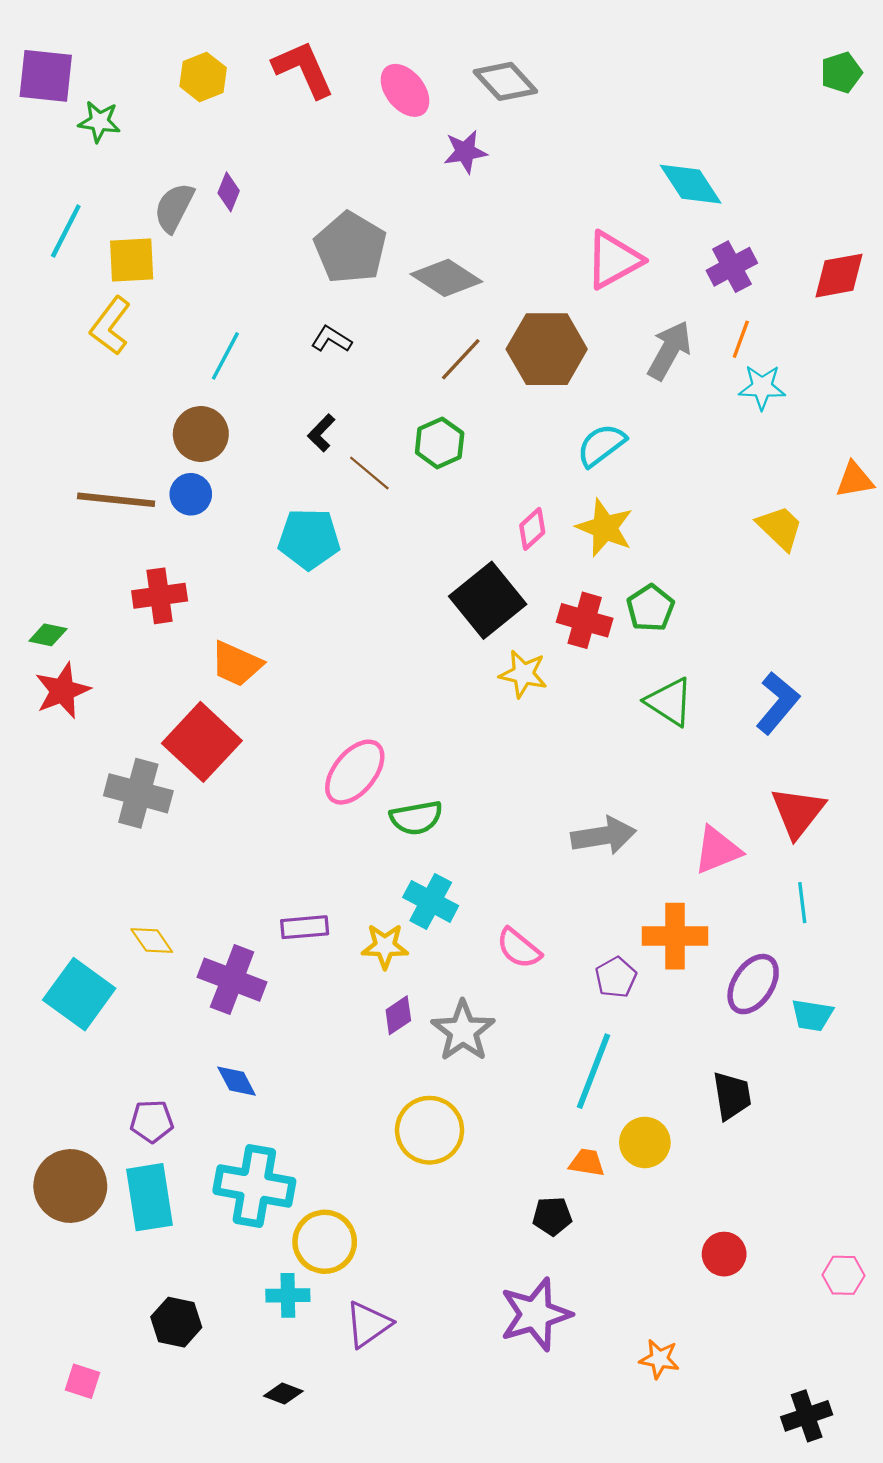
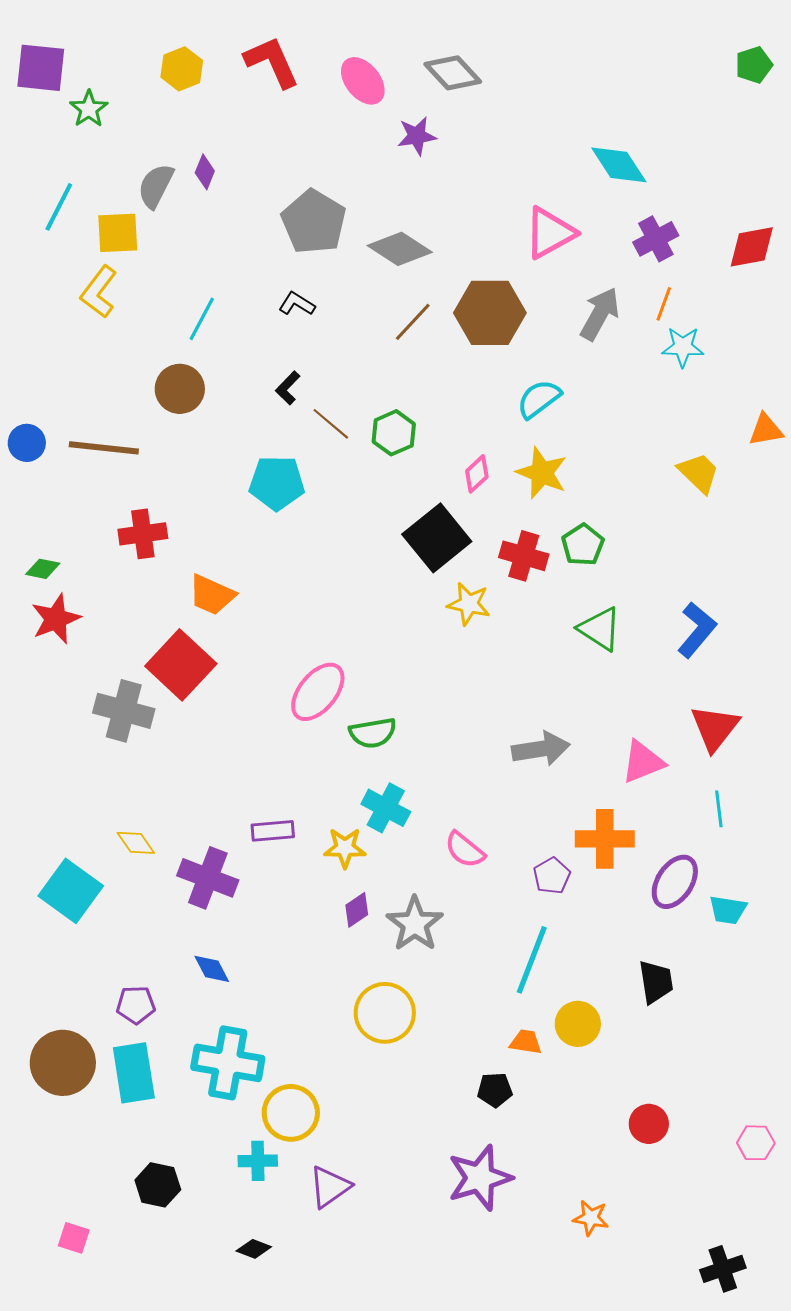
green star: (99, 122) -> (89, 109), turned 30
green hexagon: (440, 443) -> (394, 433), moved
blue circle: (191, 494) -> (27, 443), moved

